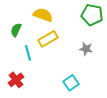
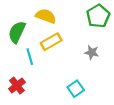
green pentagon: (92, 15) -> (98, 16), turned 30
green semicircle: (16, 30) -> (17, 32), size x1.5

